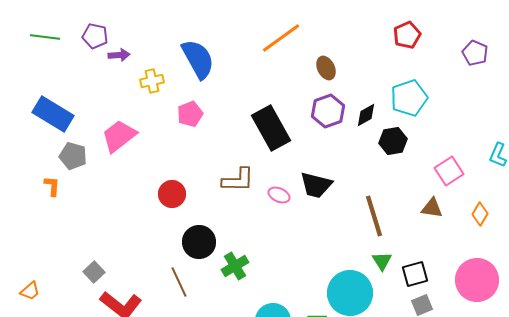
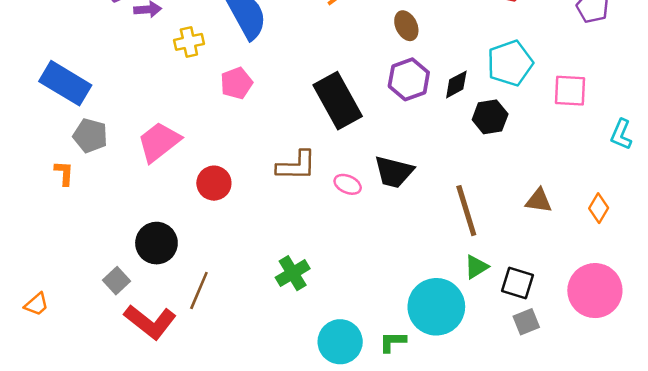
pink trapezoid: (119, 136) -> (159, 142), moved
pink square: (449, 171) -> (570, 91), moved, turned 36
black circle: (199, 242) -> (156, 243), moved
green triangle: (382, 261) -> (476, 267), turned 30
black square: (415, 274) -> (518, 283), turned 32
brown line: (179, 282) -> (199, 291), moved, turned 48

